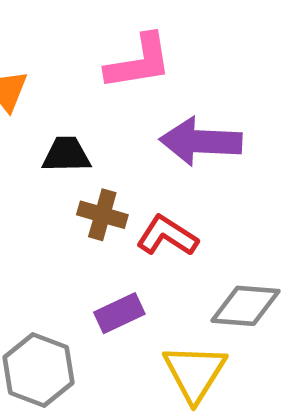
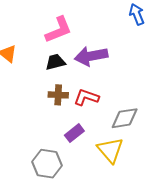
black trapezoid: (66, 155) -> (55, 62), moved

